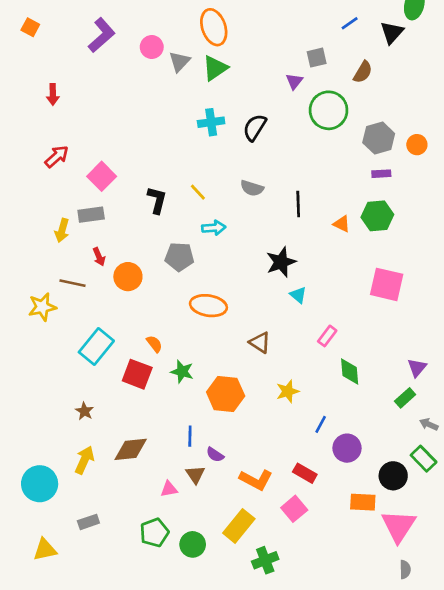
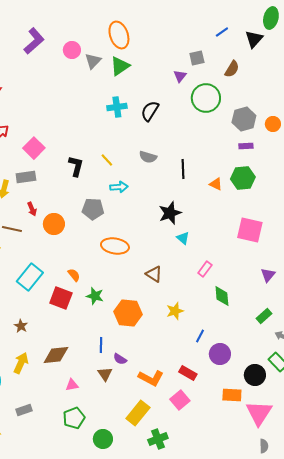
purple triangle: (417, 368) -> (268, 275), moved
pink triangle: (169, 489) -> (72, 385), moved
green circle: (193, 544) -> (103, 439), moved

